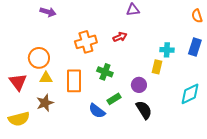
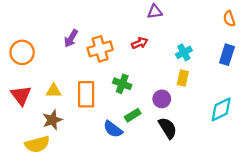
purple arrow: (48, 12) -> (71, 38), moved, turned 105
cyan cross: (167, 50) -> (184, 52), moved, turned -32
orange circle: (39, 58) -> (22, 52), moved
yellow semicircle: (19, 119) -> (37, 144), moved

